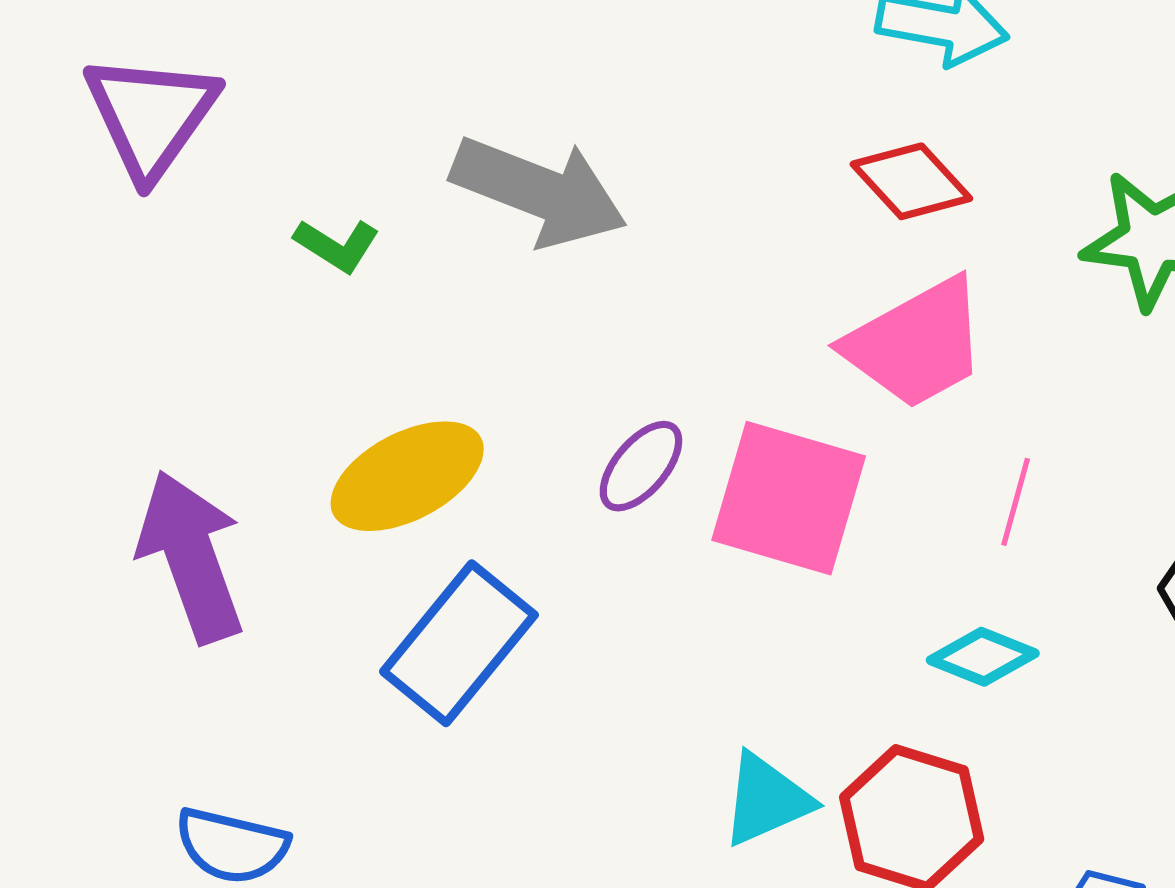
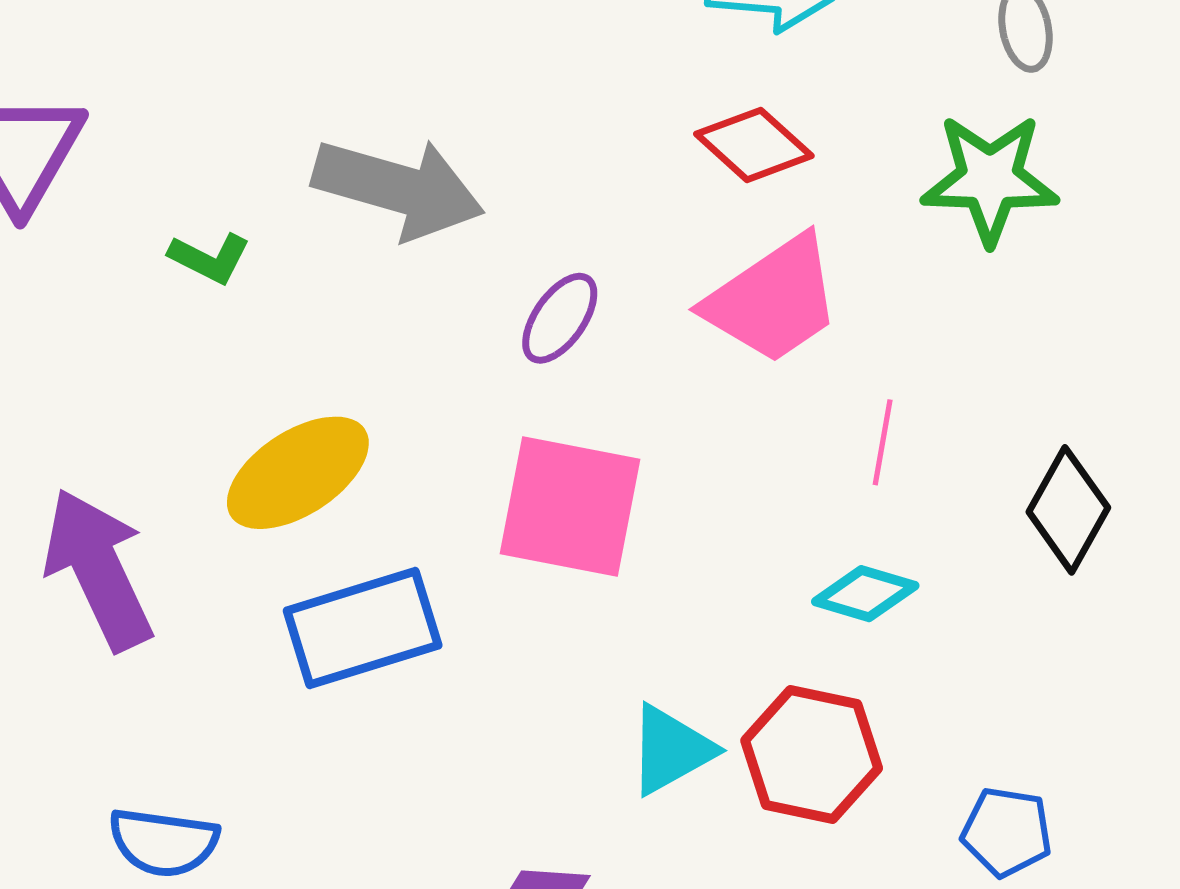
purple ellipse: (641, 466) -> (560, 318), moved
pink square: (789, 498) -> (570, 506), moved
blue rectangle: (459, 643) -> (363, 628), turned 39

